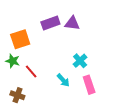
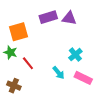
pink rectangle: (89, 85) -> (83, 78), turned -48

